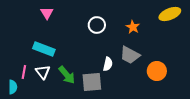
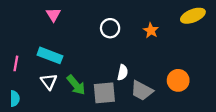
gray trapezoid: (130, 55) -> (142, 91), moved
pink line: (24, 72) -> (16, 63), moved

